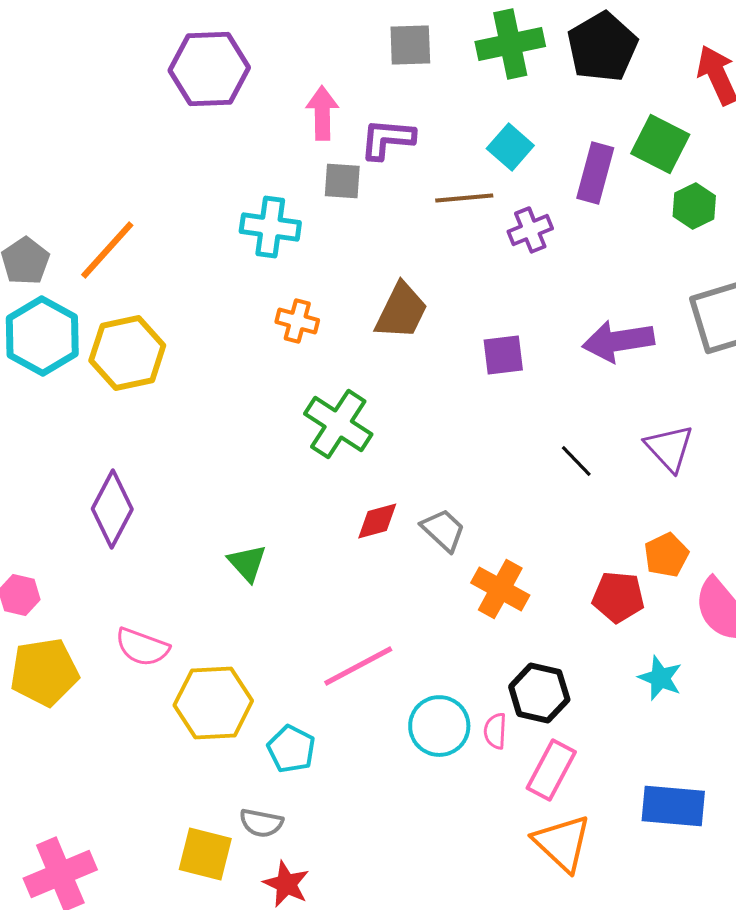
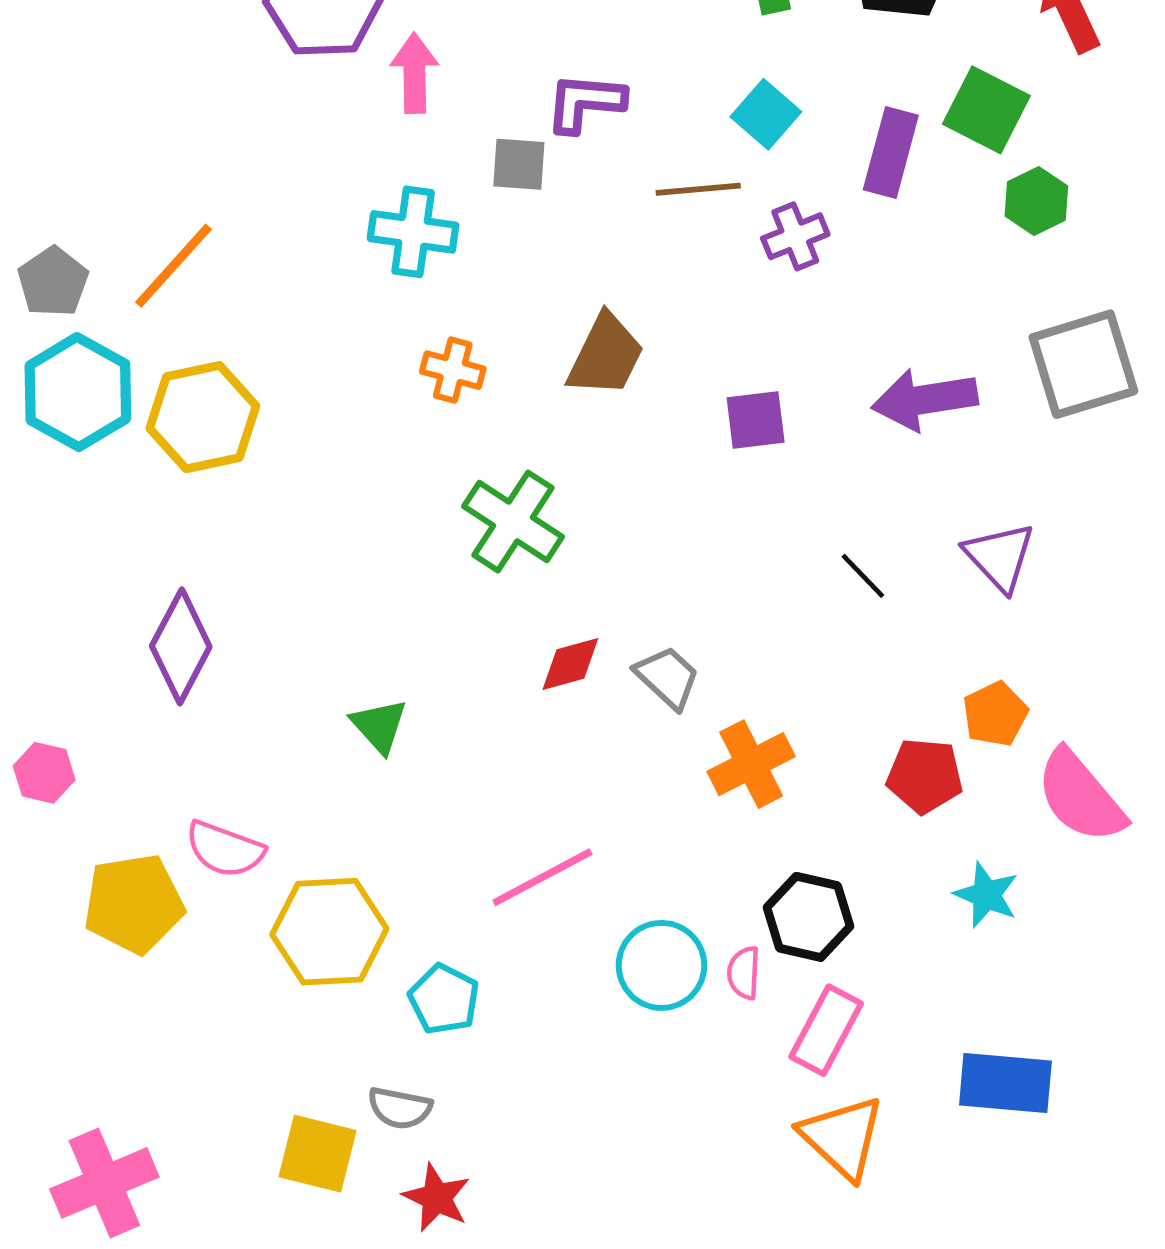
pink arrow: (322, 113) -> (415, 73), moved
orange cross: (500, 589) -> (751, 764), turned 34
yellow pentagon: (44, 672) -> (134, 904), moved

